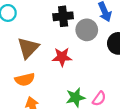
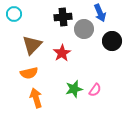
red star: (62, 57) -> (62, 53), turned -30

